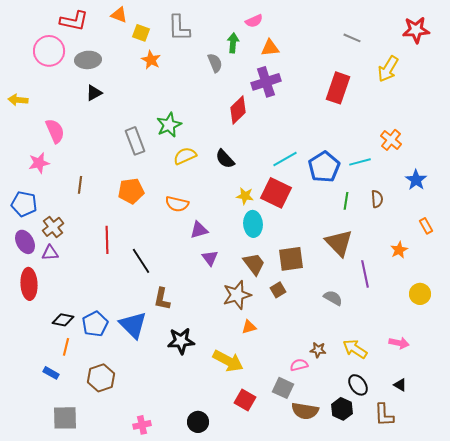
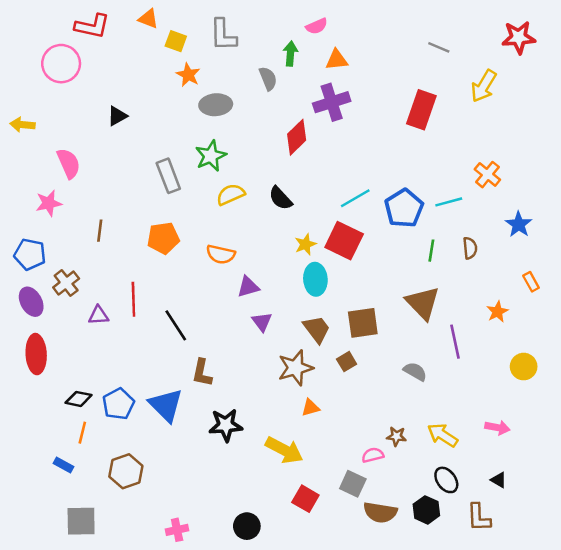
gray ellipse: (88, 60) -> (216, 105), moved
yellow star: (245, 196) -> (305, 244), turned -30
purple triangle: (50, 253) -> (98, 315), moved

